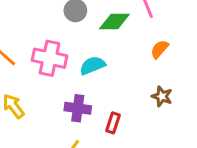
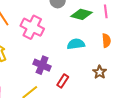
orange semicircle: (160, 49) -> (106, 41), turned 120
cyan semicircle: (93, 65) -> (76, 44), moved

